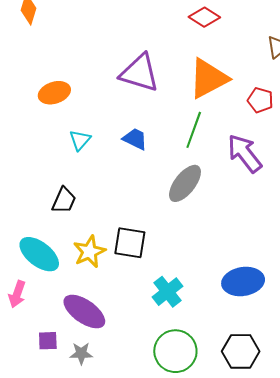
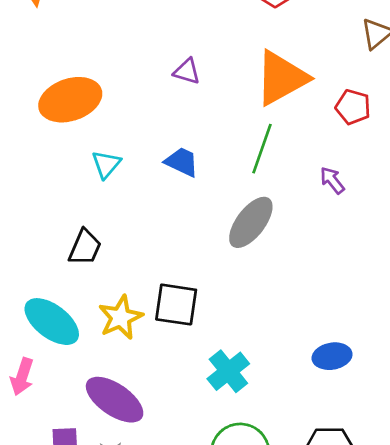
purple triangle: (139, 73) -> (187, 71), size x0.5
orange ellipse: (54, 93) -> (70, 100), size x1.4
purple arrow: (245, 153) -> (332, 180), size x0.5
blue ellipse: (243, 281) -> (332, 356), size x0.7

